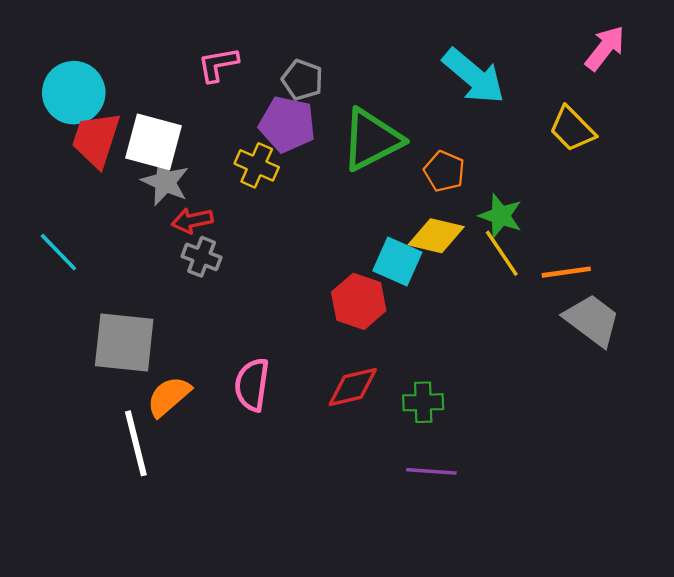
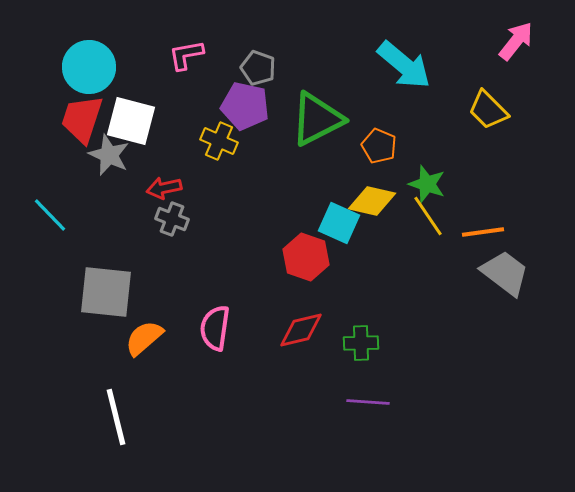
cyan circle: (74, 93) -> (89, 67), moved
gray star: (165, 182) -> (109, 155), moved
white line: (136, 443) -> (116, 417), moved

